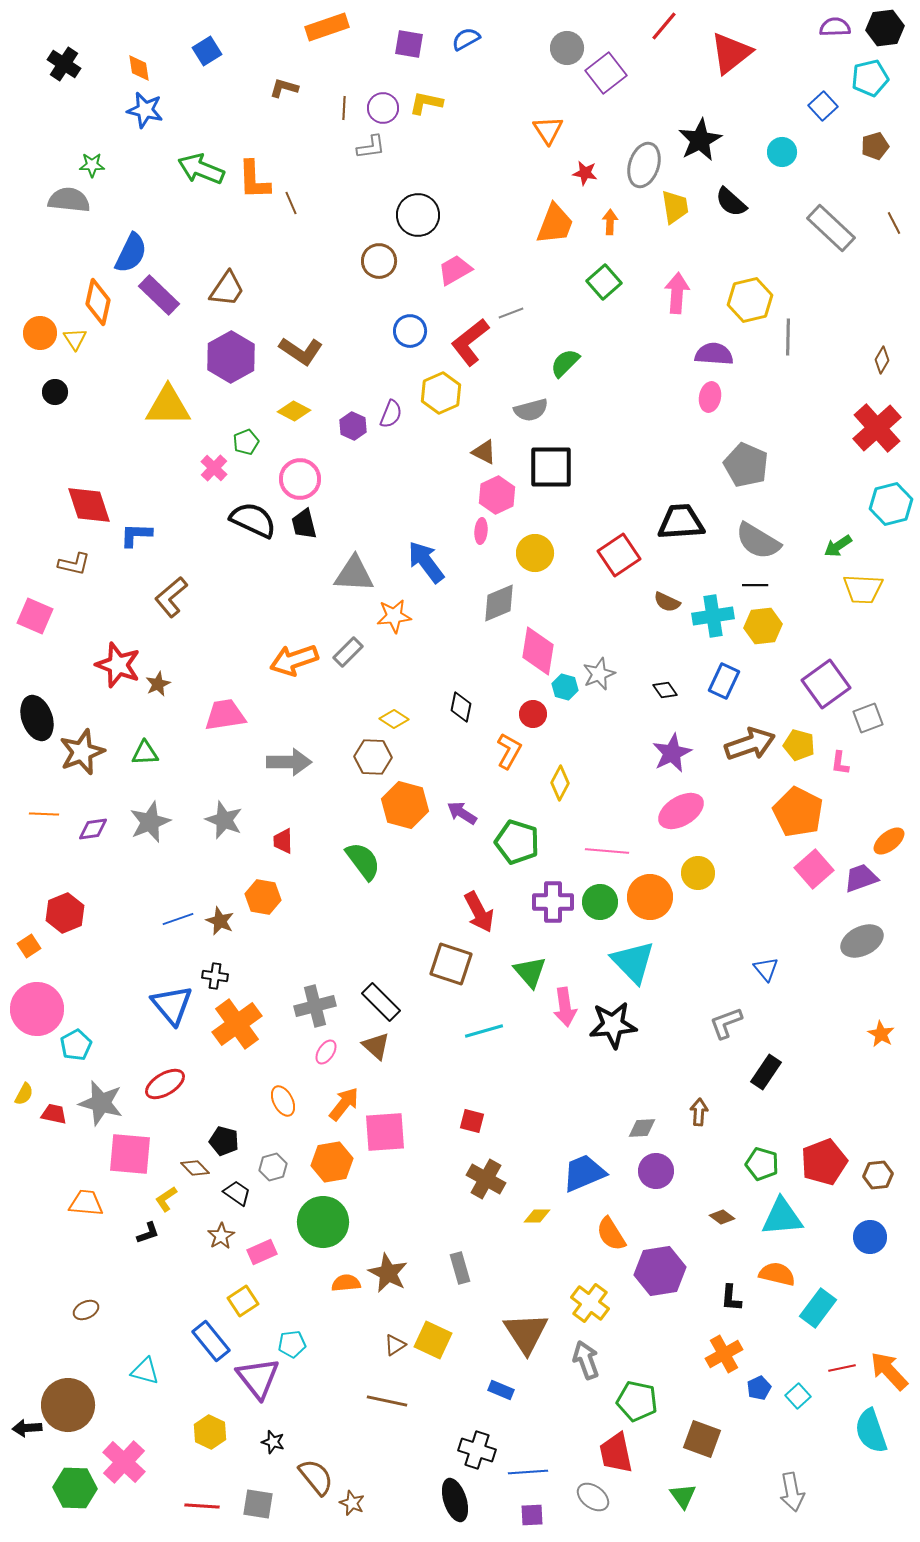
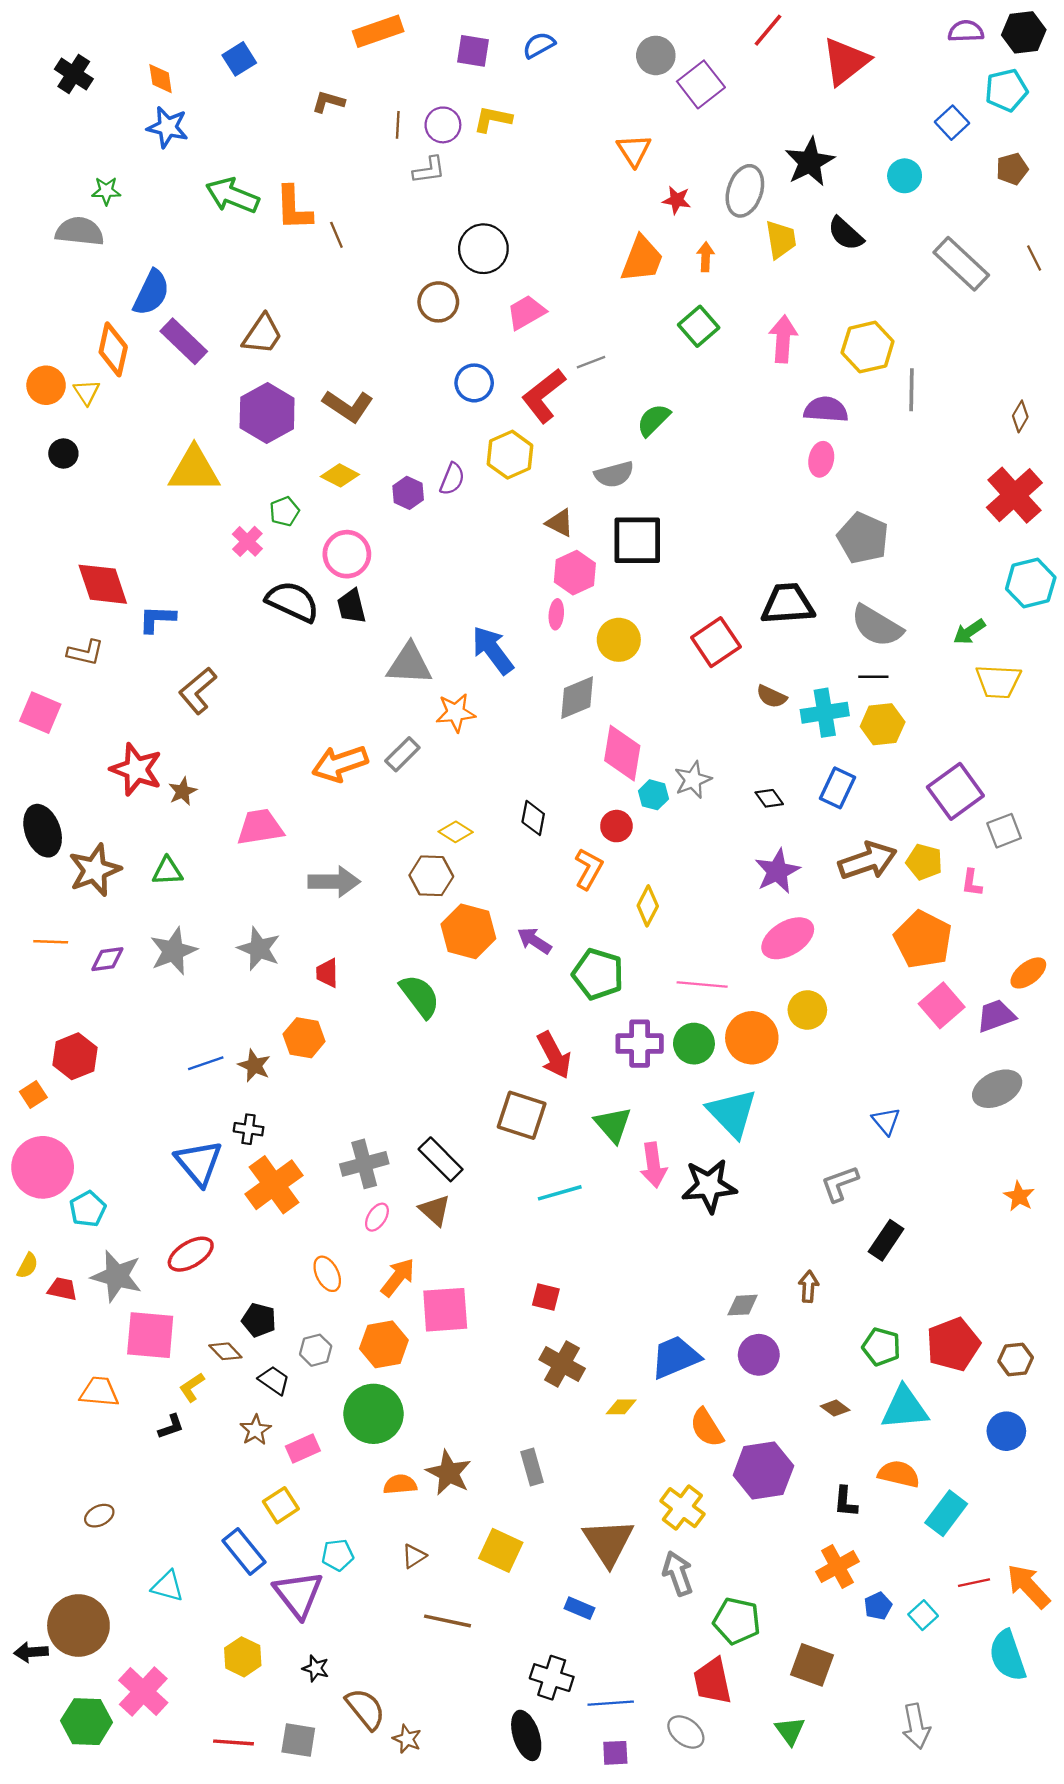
brown triangle: (395, 1345) -> (414, 1556), moved

